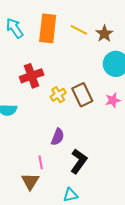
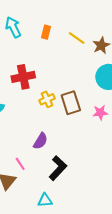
orange rectangle: (48, 28) -> (46, 32), size x0.5
pink line: (41, 162) -> (20, 164), turned -32

